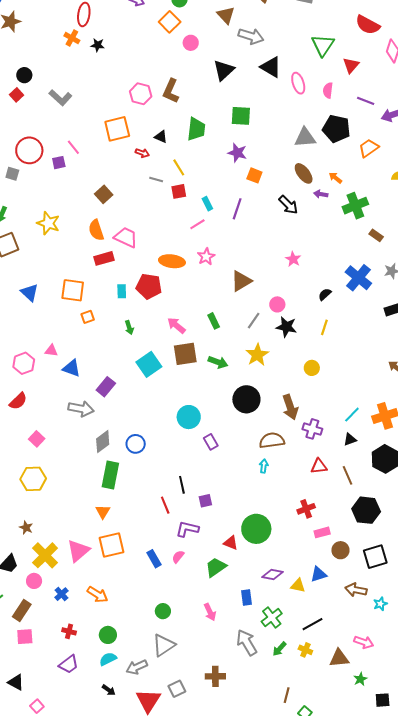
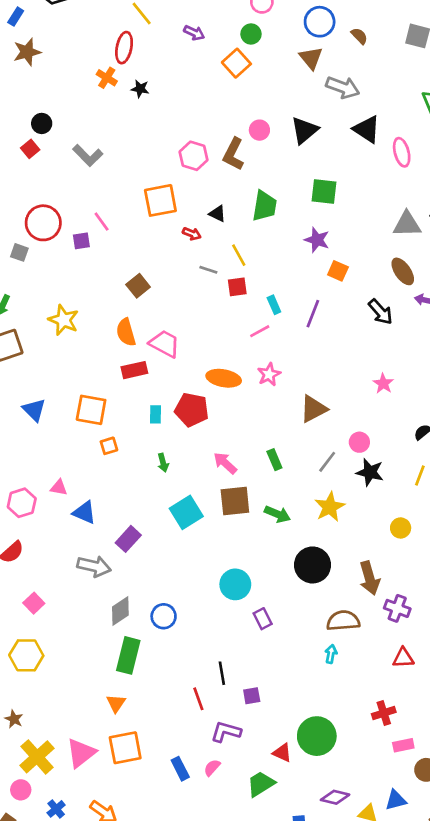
pink circle: (191, 43) -> (259, 130), moved

